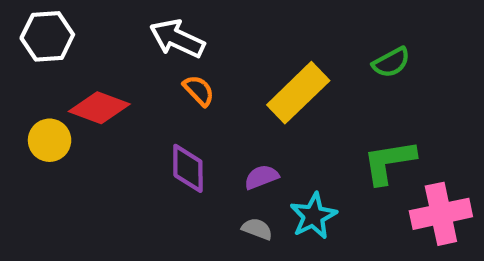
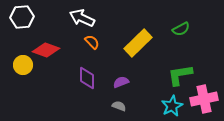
cyan star: (313, 216) -> (172, 106), moved

